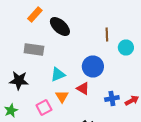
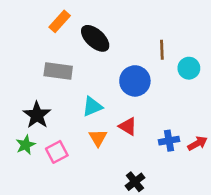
blue circle: (93, 66) -> (135, 81), moved
black star: (19, 80) -> (37, 115), turned 30
pink square: (44, 108) -> (57, 152), moved
green star: (11, 110) -> (26, 145), moved

